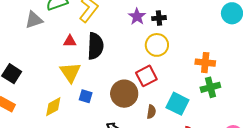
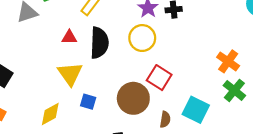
yellow circle: (157, 45) -> (142, 38), moved
orange cross: (205, 63) -> (228, 61), turned 30
red square: (146, 76) -> (159, 78), turned -30
green cross: (210, 87) -> (234, 90), turned -36

